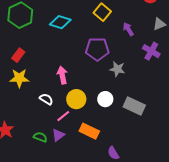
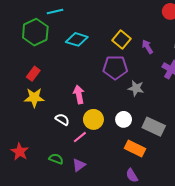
yellow square: (102, 12) -> (121, 39), moved
orange rectangle: (89, 131) -> (135, 148), moved
purple triangle: (58, 135) -> (79, 165), moved

